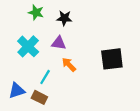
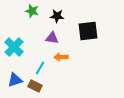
cyan cross: (28, 46) -> (14, 47), moved
black square: (112, 59) -> (88, 31), moved
orange arrow: (69, 65) -> (61, 57), turned -48

